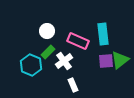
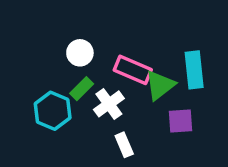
cyan rectangle: (103, 34) -> (194, 70), moved
green triangle: (120, 60) -> (160, 85), moved
purple square: (106, 61) -> (180, 121), moved

